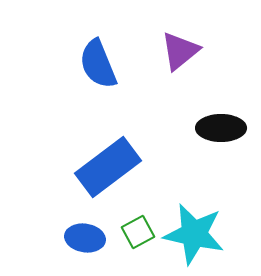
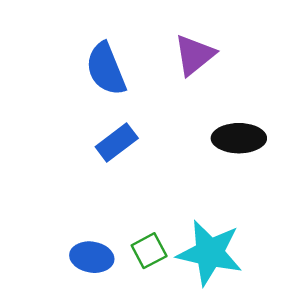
blue rectangle: (108, 167) -> (117, 143), moved, size x0.6

